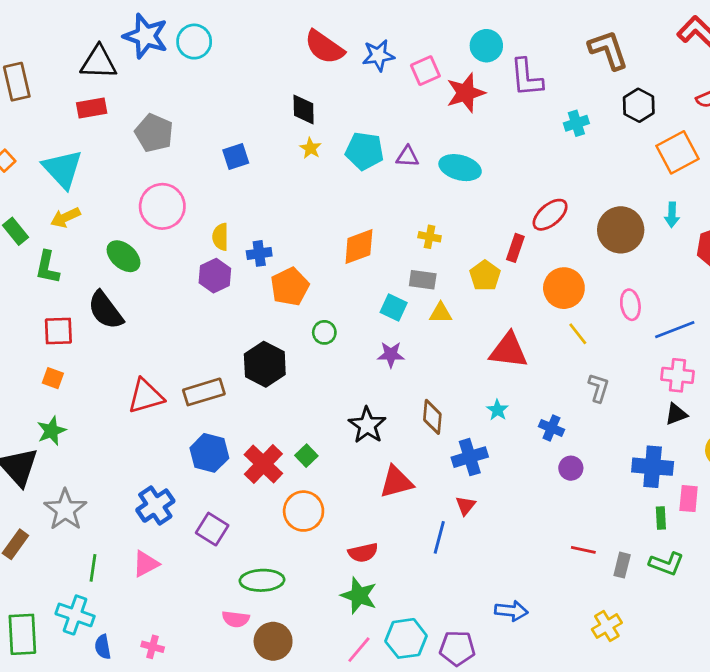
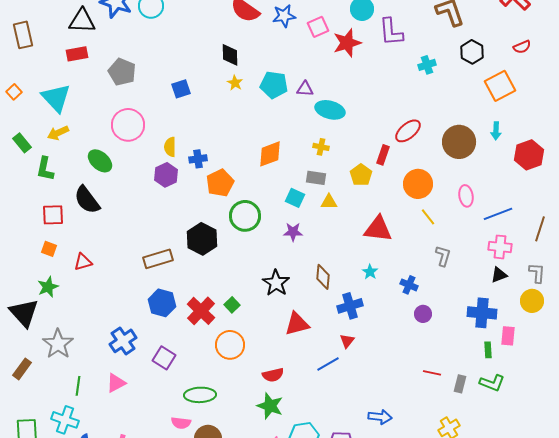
cyan ellipse: (460, 168) -> (330, 110), moved
green circle: (324, 332) -> (245, 216), size x1.8
red triangle: (146, 396) -> (83, 262), moved, size x0.7
blue line: (439, 537) -> (328, 364), turned 45

